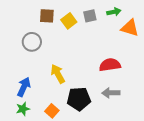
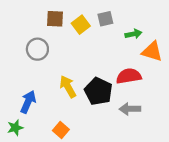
green arrow: (114, 12) -> (133, 34), moved
orange triangle: (130, 28) -> (152, 52), moved
black pentagon: (79, 99) -> (98, 91), moved, turned 30
green star: (23, 109) -> (15, 128), moved

